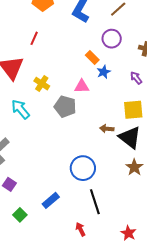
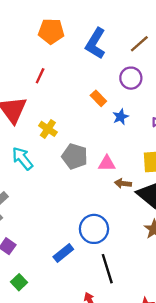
orange rectangle: (92, 57) -> (98, 98), moved
pink triangle: (82, 86) -> (107, 163), moved
blue rectangle: (51, 200) -> (63, 253), moved

